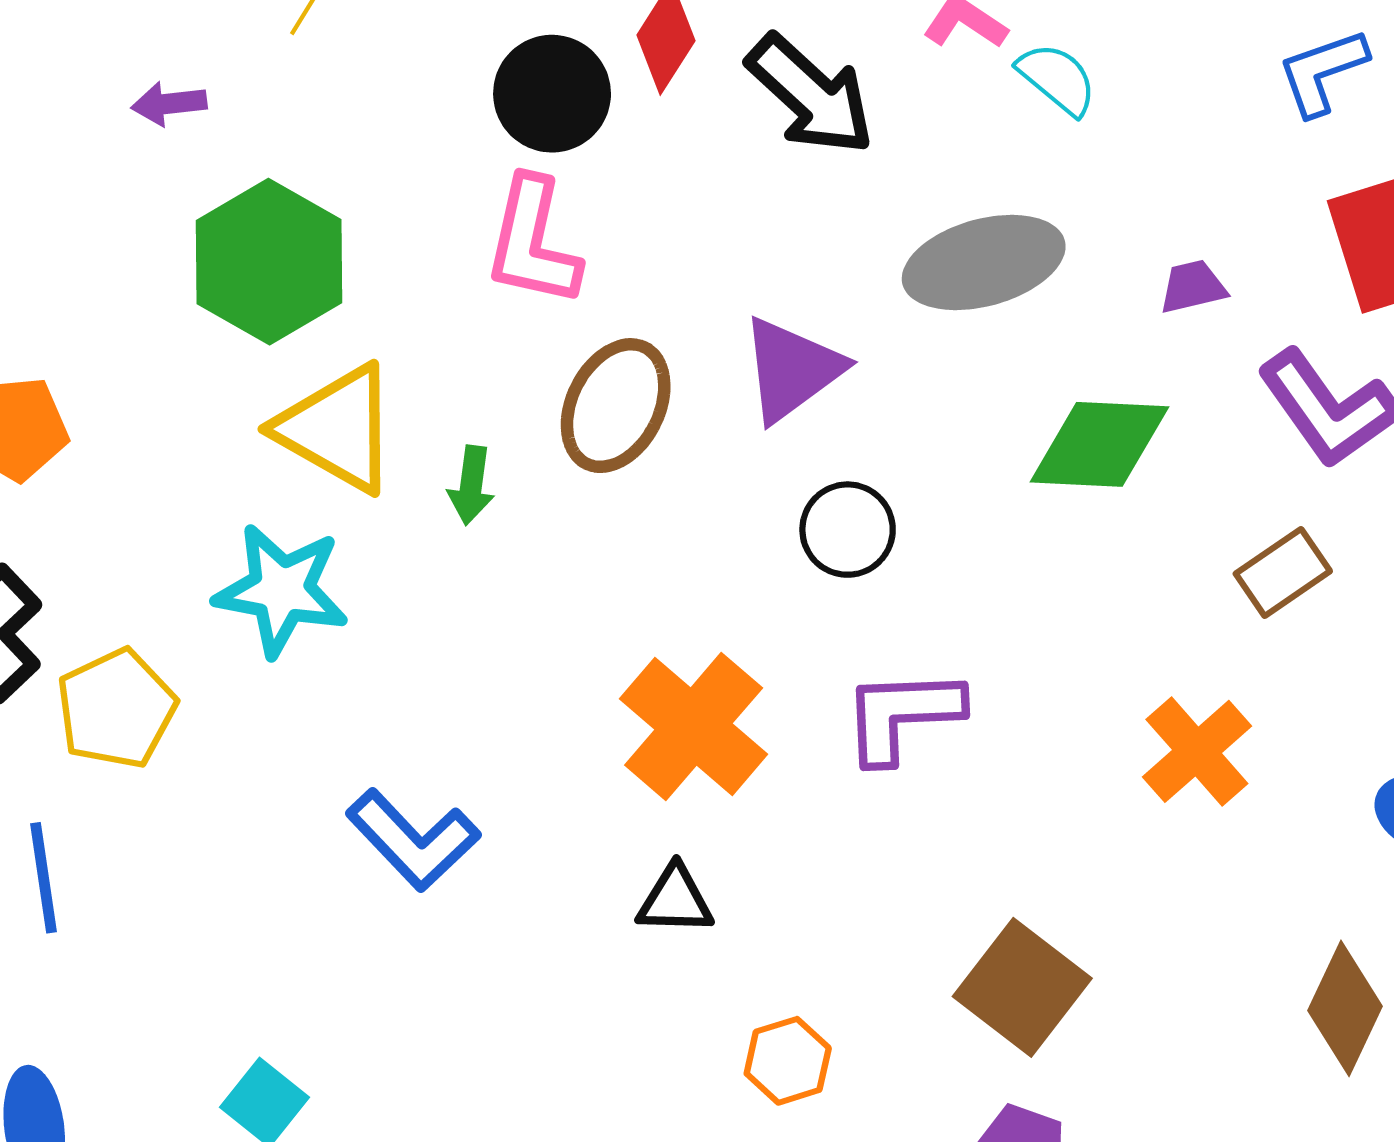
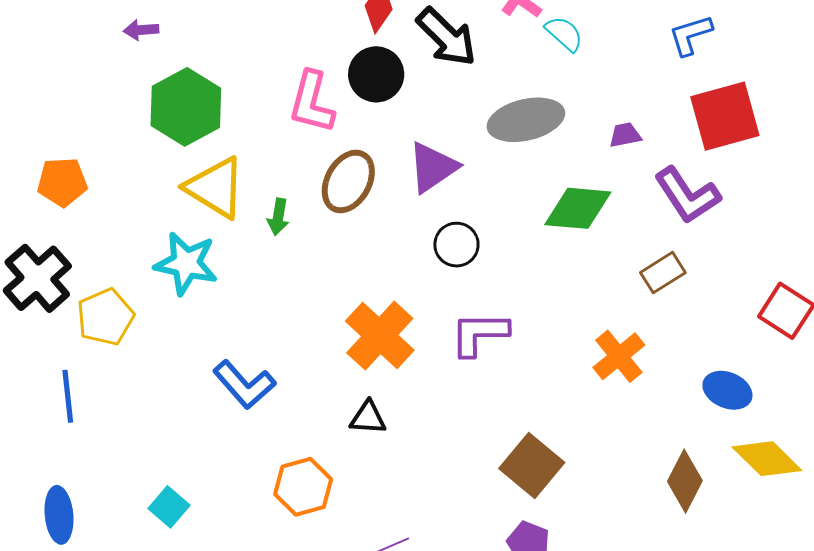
black circle: (552, 94) -> (376, 74), moved
orange hexagon: (788, 1061) -> (303, 487), moved, size x1.4

